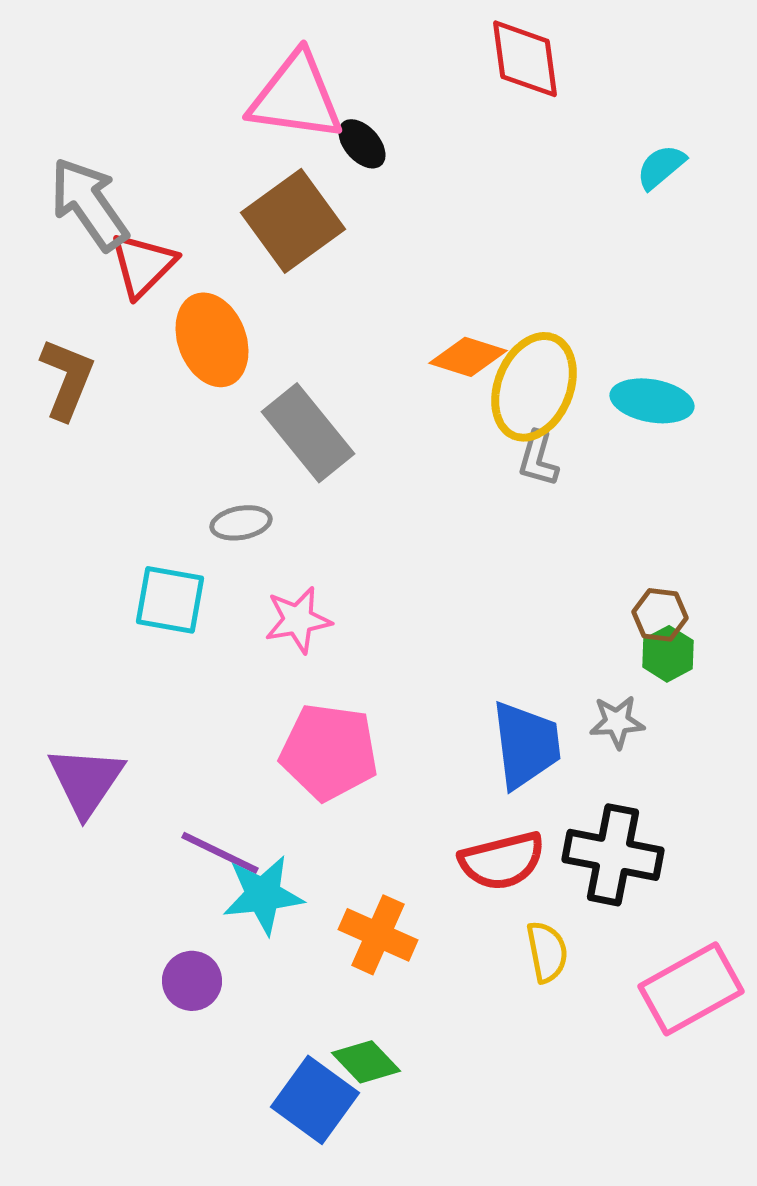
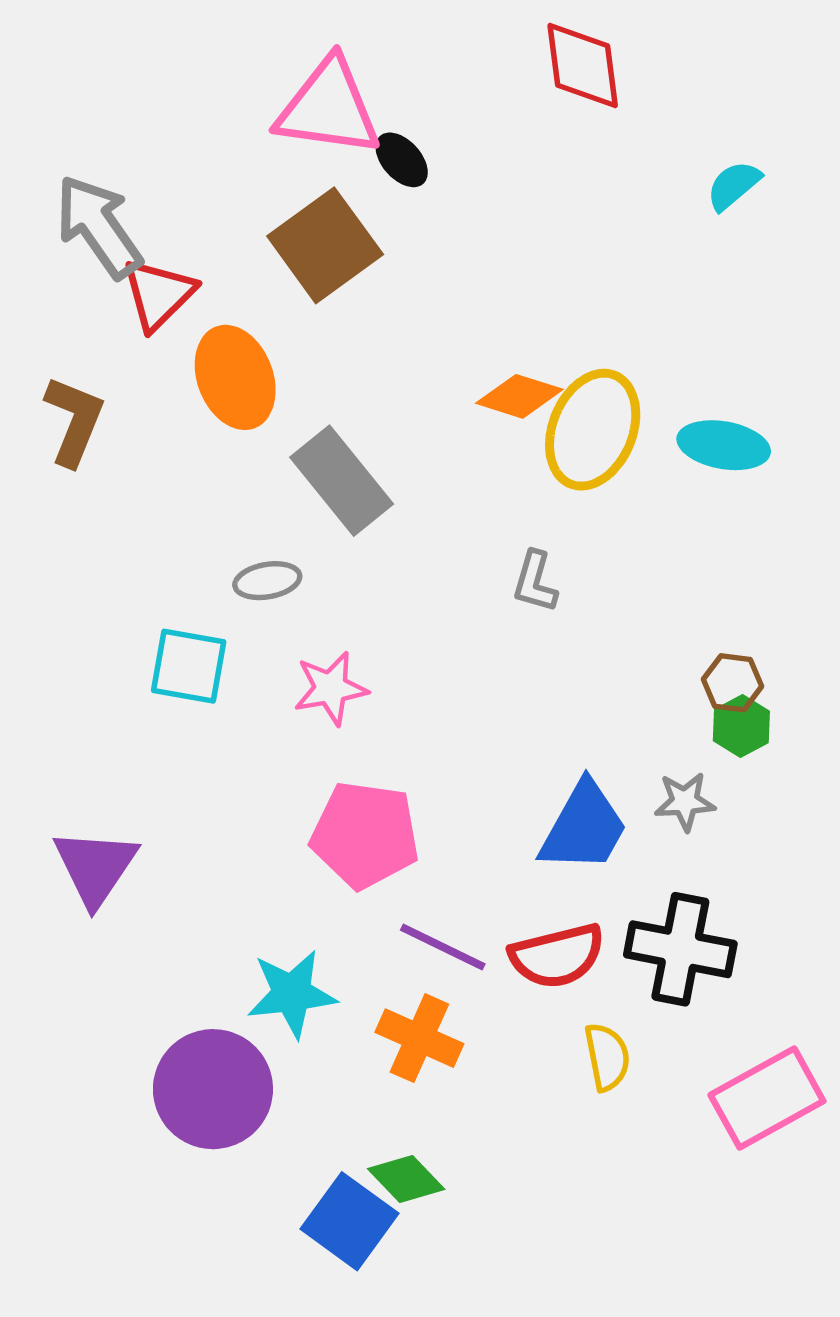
gray L-shape: (538, 459) -> (535, 582), moved
blue trapezoid: (526, 745) -> (584, 827), turned 36
purple line: (220, 853) -> (443, 947), moved
purple circle: (192, 981) -> (213, 1089), size x1.8

